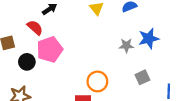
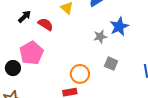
red semicircle: (35, 28) -> (45, 24), moved
gray square: (142, 77) -> (111, 64), moved, turned -32

